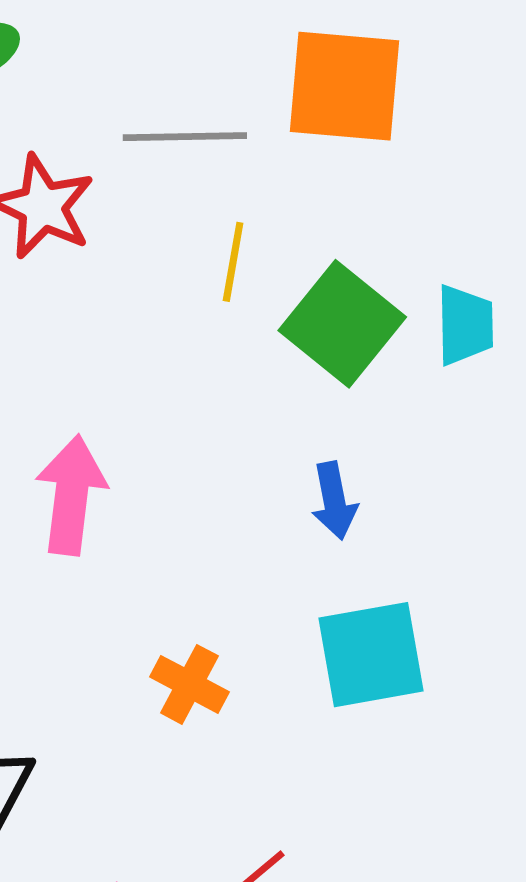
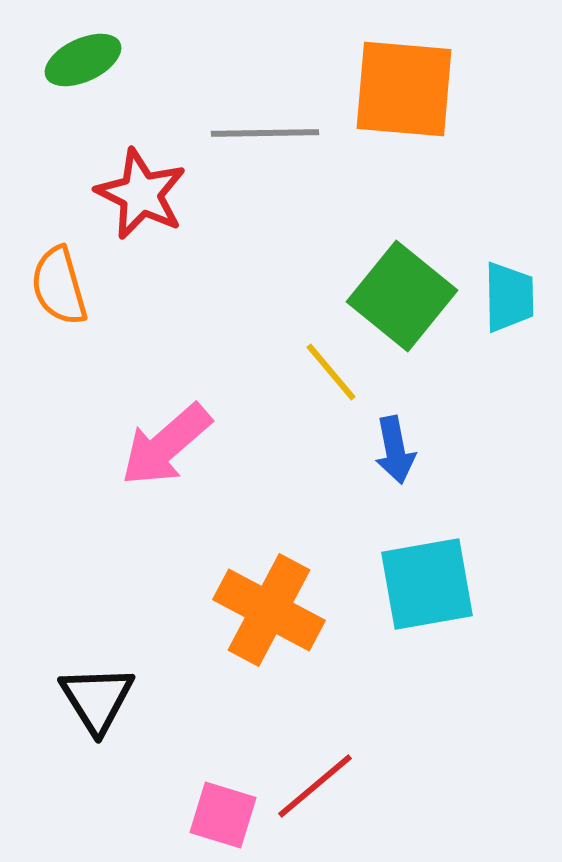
yellow line: (233, 262) -> (331, 372), moved, turned -50
pink arrow: (71, 495) -> (166, 445), turned -138
orange cross: (189, 684) -> (269, 610), size x1.6

